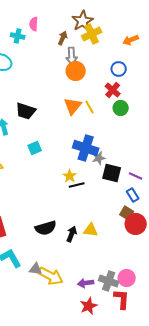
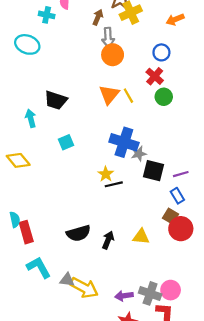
purple line: (136, 176) -> (181, 174), turned -40
yellow triangle: (91, 230) -> (141, 237), moved

